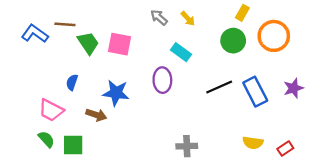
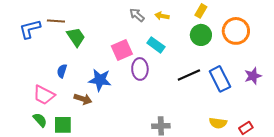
yellow rectangle: (242, 13) -> (201, 11), moved
yellow arrow: (188, 19) -> (162, 16), turned 144
blue L-shape: (35, 34) -> (30, 29), turned -50
pink square: (119, 44) -> (122, 50), moved, turned -35

